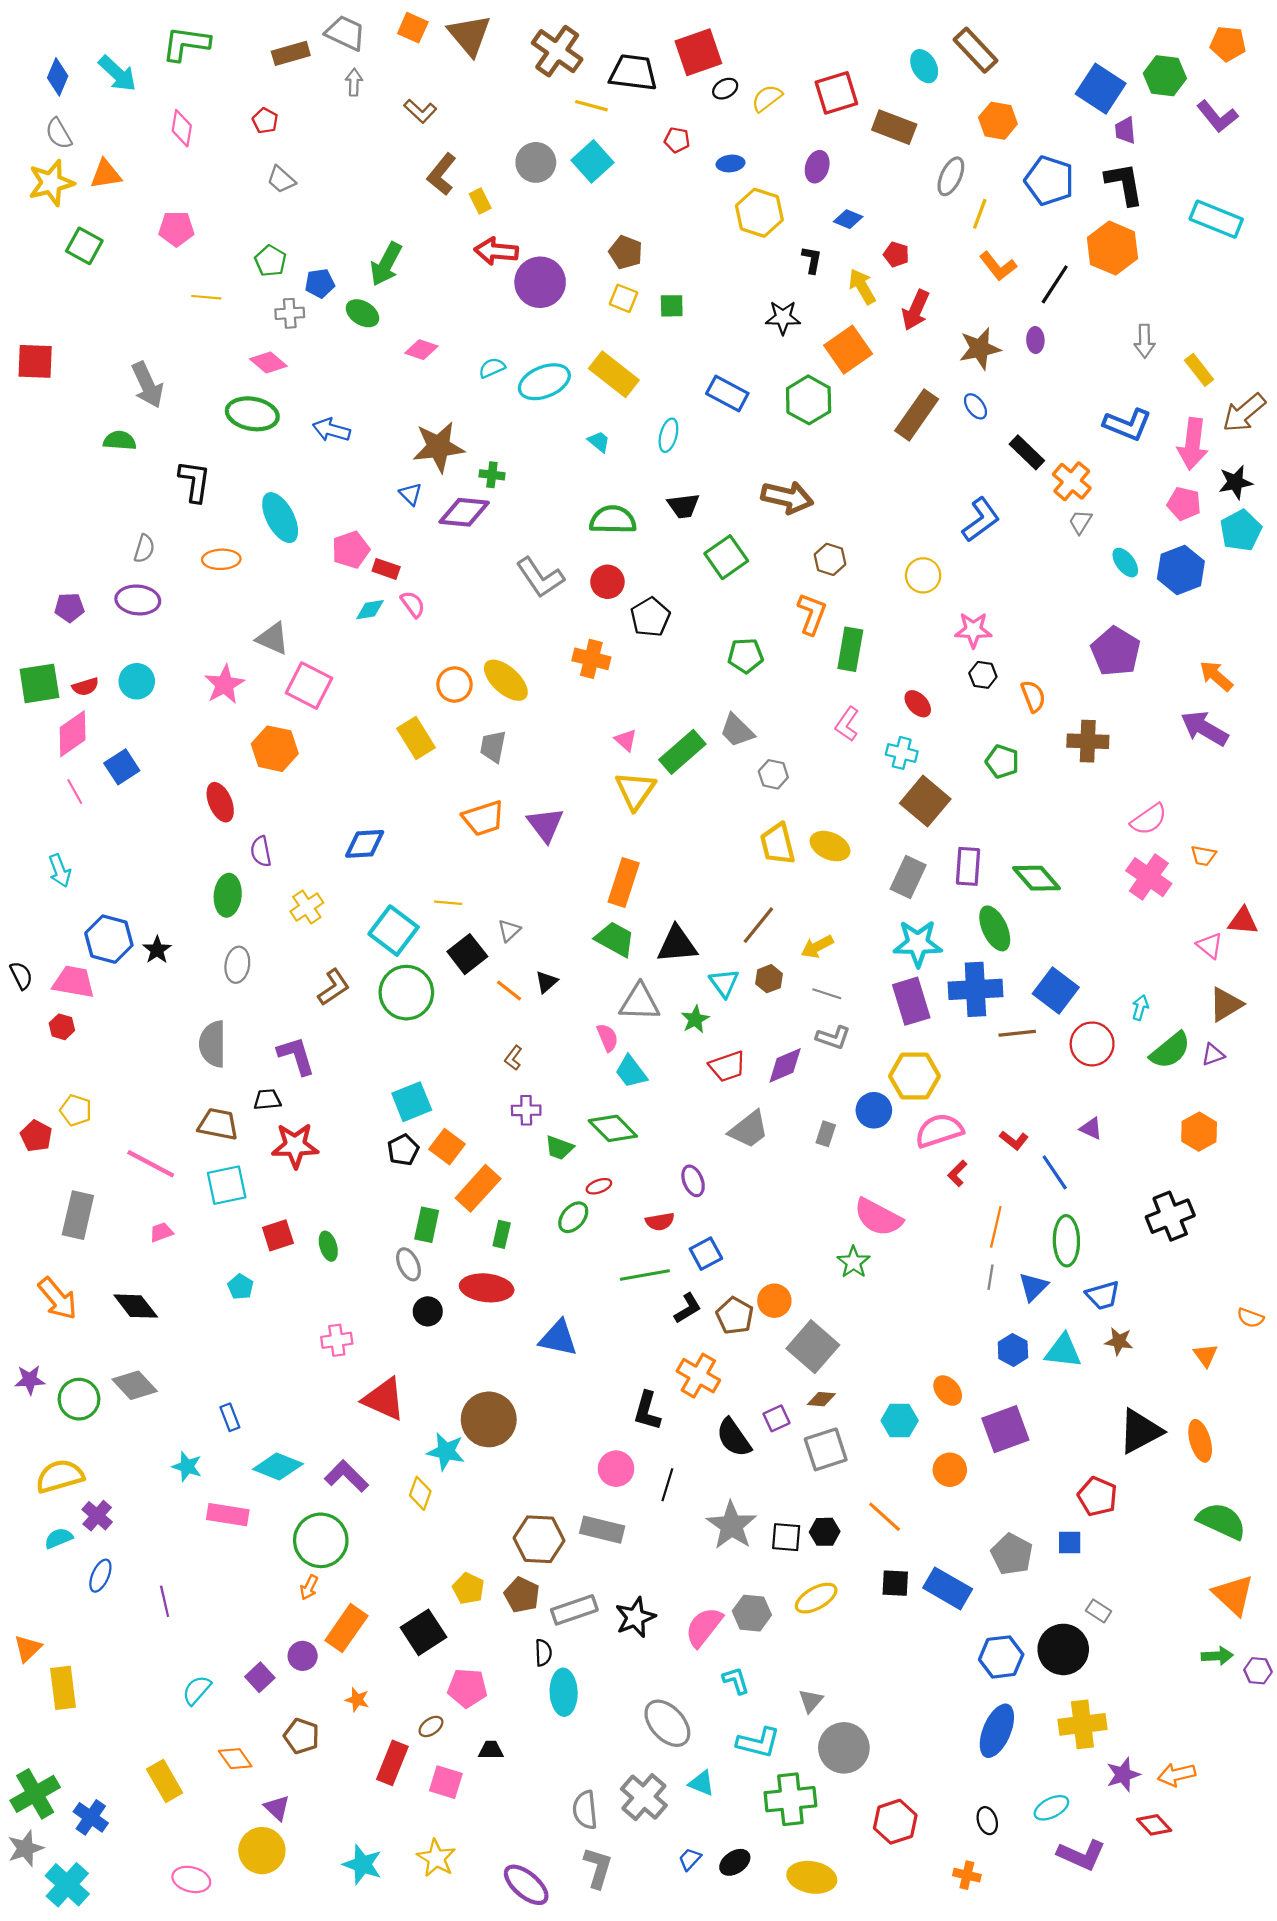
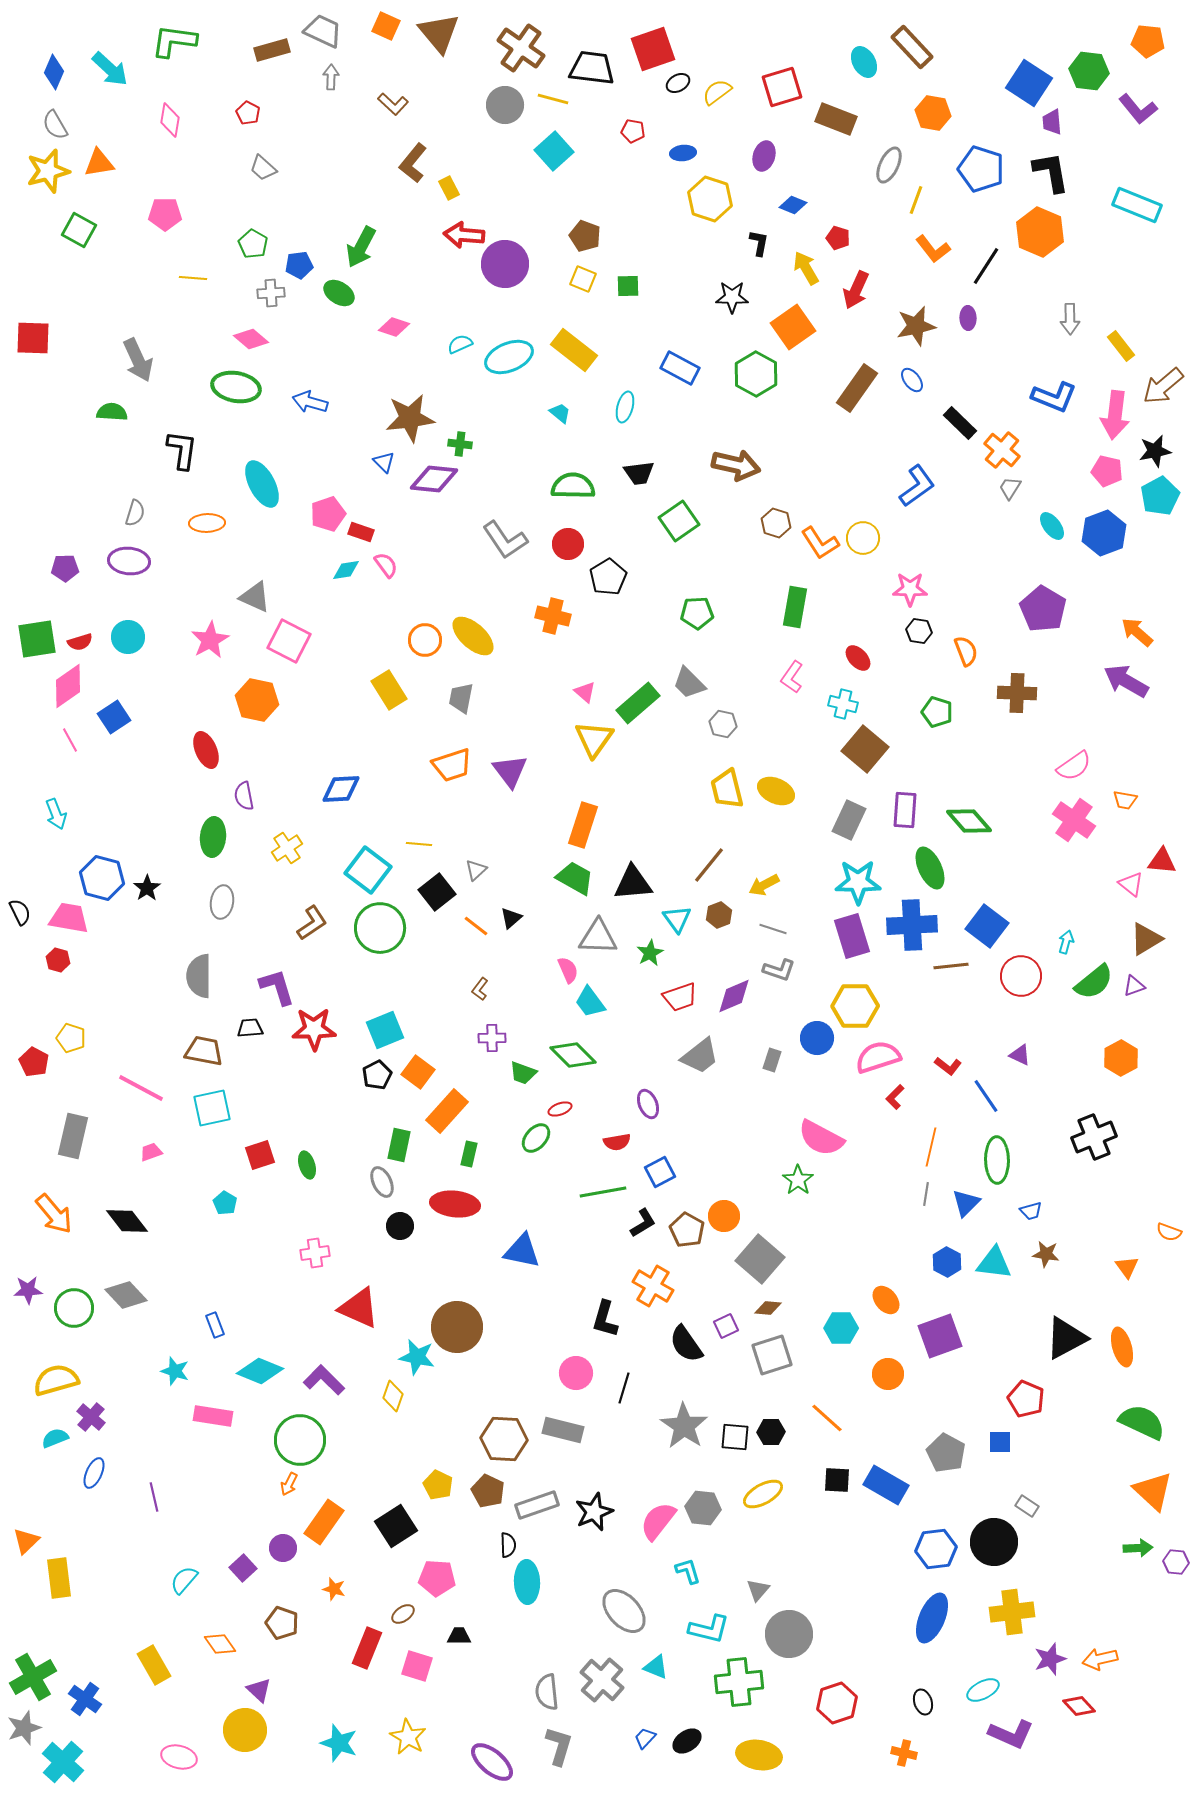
gray circle: (536, 162) -> (505, 105), moved
orange L-shape: (812, 614) -> (820, 543), moved, turned 126
red star: (295, 1146) -> (314, 1029), moved
blue trapezoid: (1103, 1295) -> (1031, 1211), size x0.7

